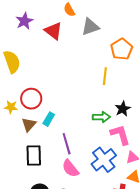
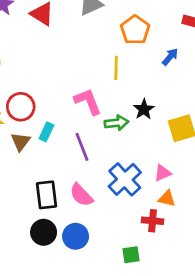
pink L-shape: (120, 135) -> (88, 102), moved
purple line: (67, 144) -> (82, 147), moved
black rectangle: (34, 155) -> (46, 195), moved

